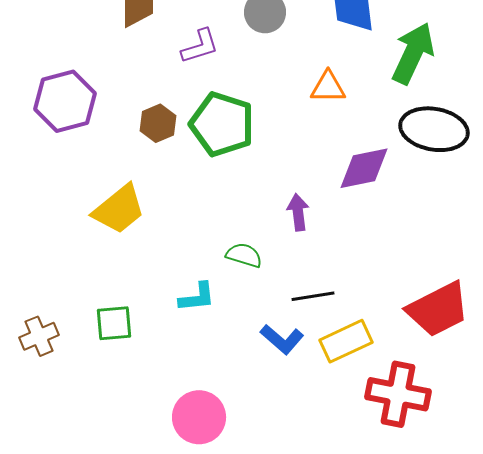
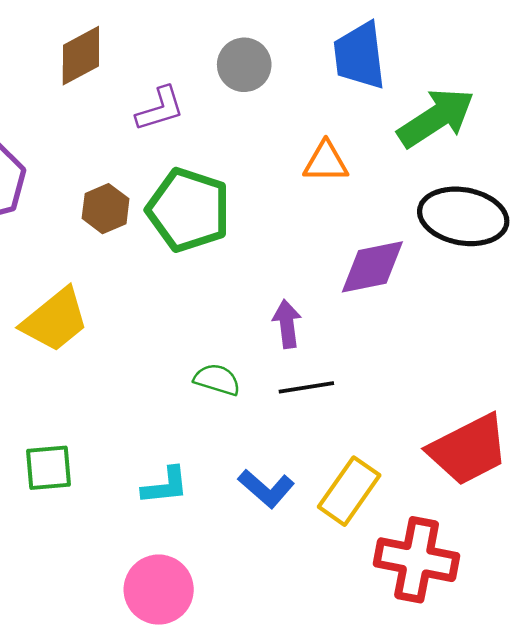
green arrow: (413, 53) -> (436, 118), turned 32
black line: (313, 296) -> (306, 387), moved
cyan L-shape: (197, 297) -> (165, 486), moved
yellow rectangle: (346, 341) -> (349, 491), turned -30

